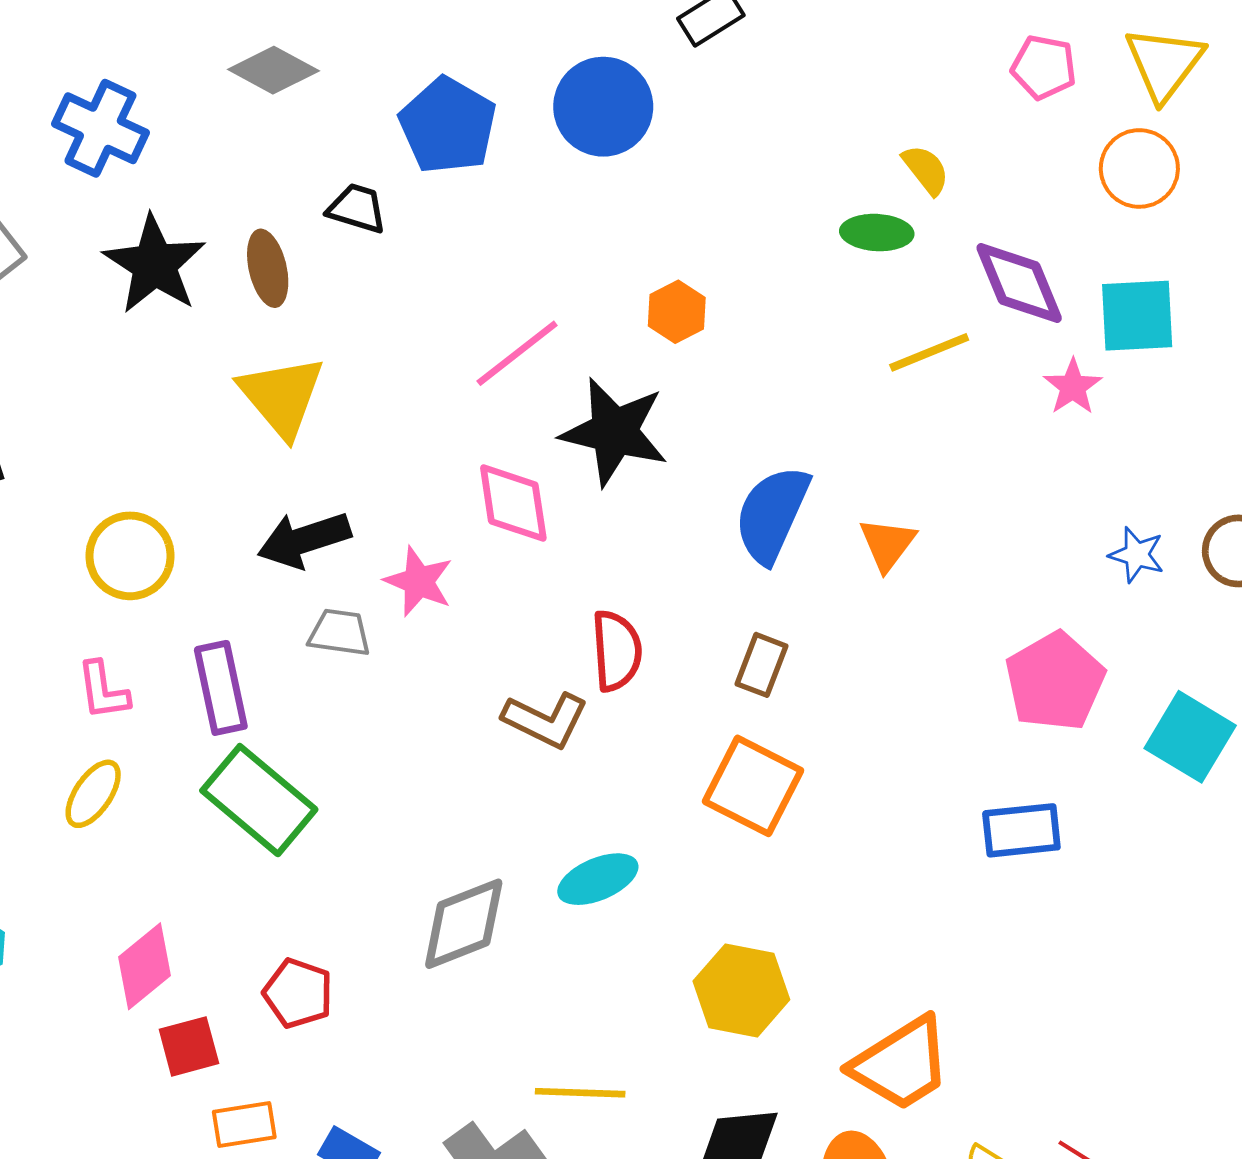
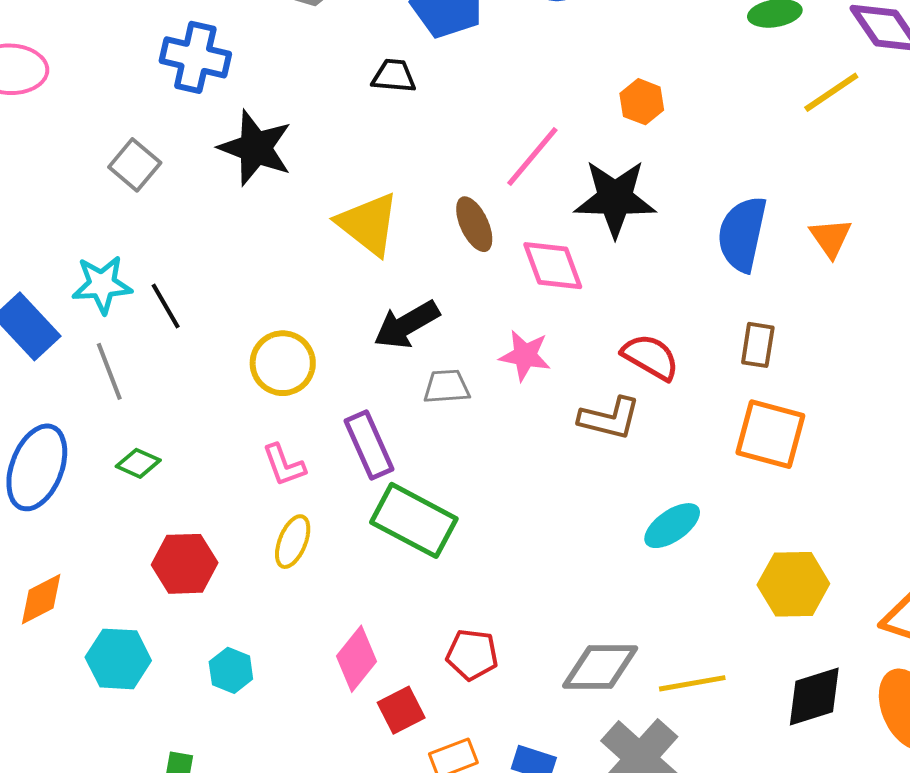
brown ellipse: (268, 268) -> (474, 224), moved
pink star: (419, 582) -> (525, 355), moved
red semicircle: (617, 651) -> (650, 357), turned -44
gray diamond: (464, 924) -> (600, 667), moved, turned 34

